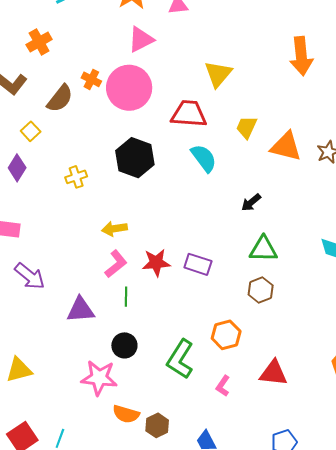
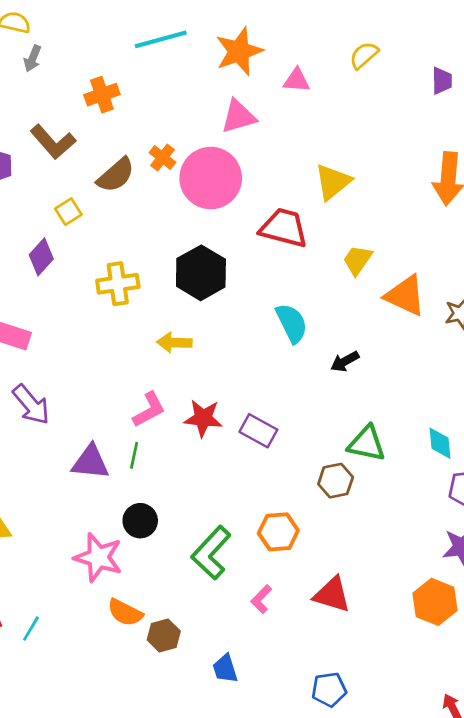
cyan semicircle: (204, 158) -> (292, 323), moved
yellow cross: (76, 177) -> (118, 284), size x1.4
yellow arrow: (114, 229) -> (174, 343), moved
green triangle: (263, 249) -> (367, 444), moved
green line: (126, 297) -> (134, 455), moved

